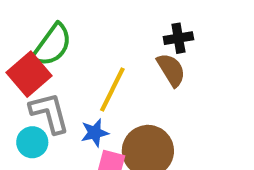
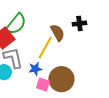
brown semicircle: (171, 70) -> (58, 33), moved

